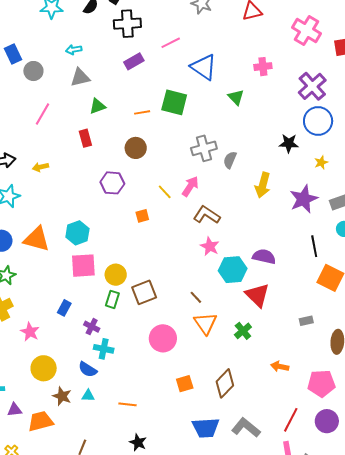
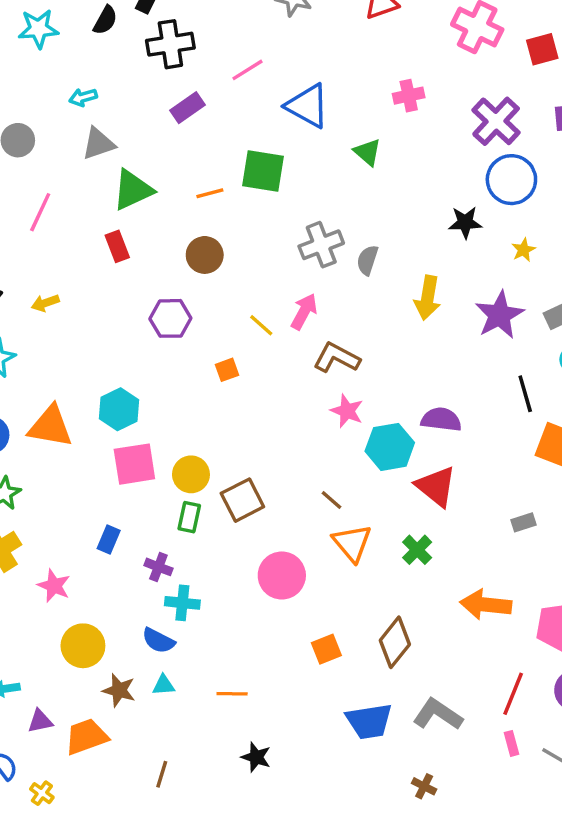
green triangle: (97, 106) -> (133, 190), size x1.5
orange arrow: (280, 366) -> (486, 605), size x1.6

